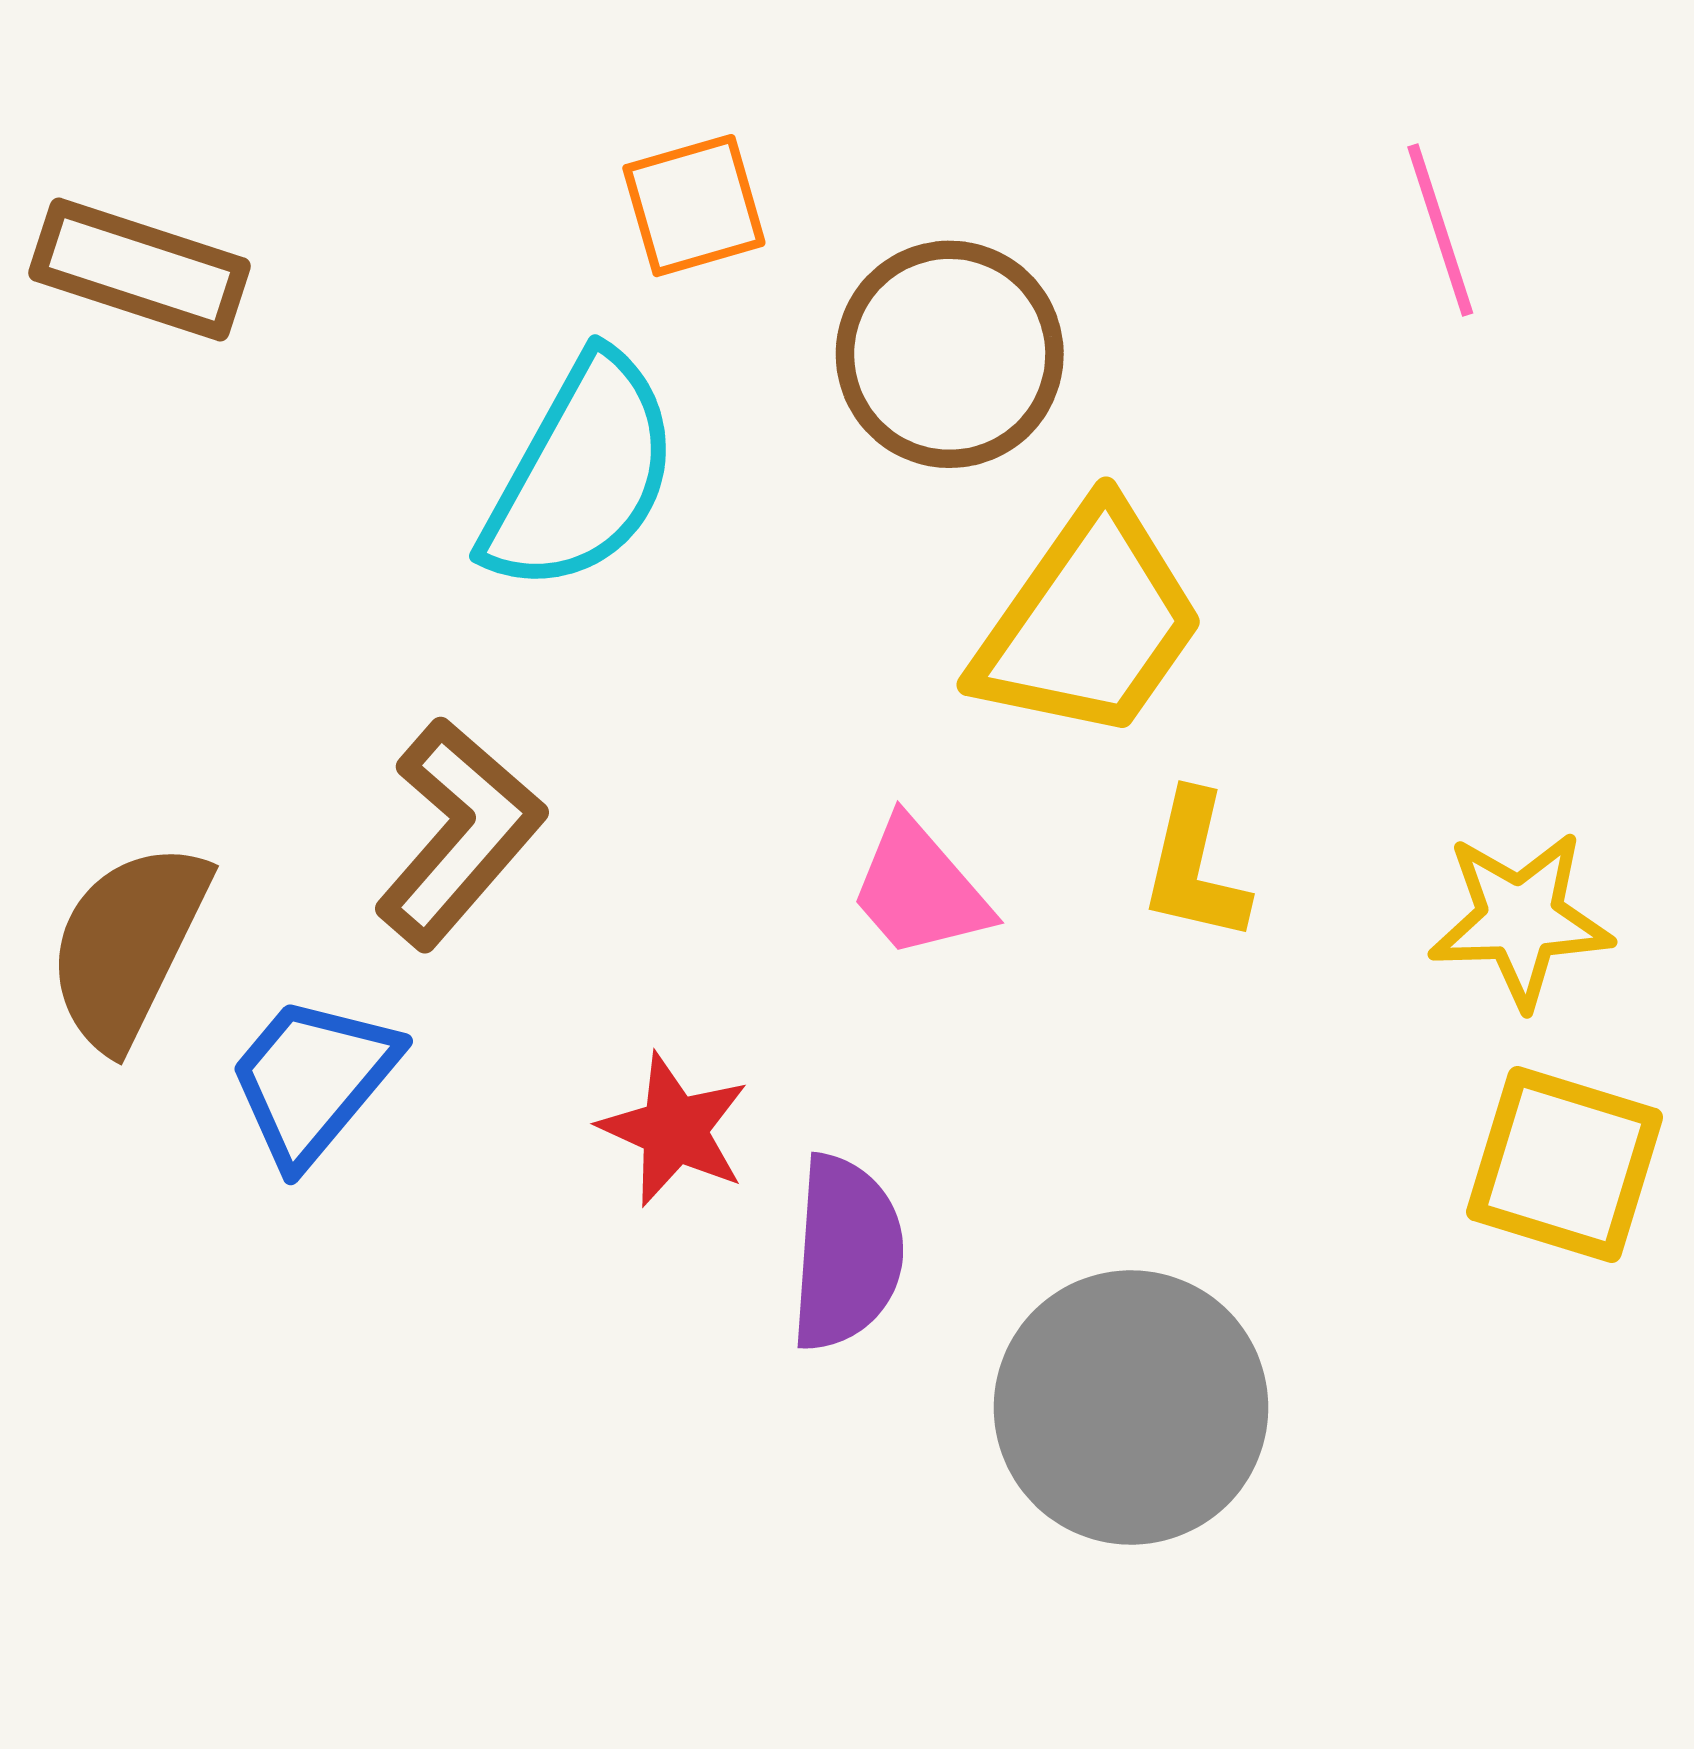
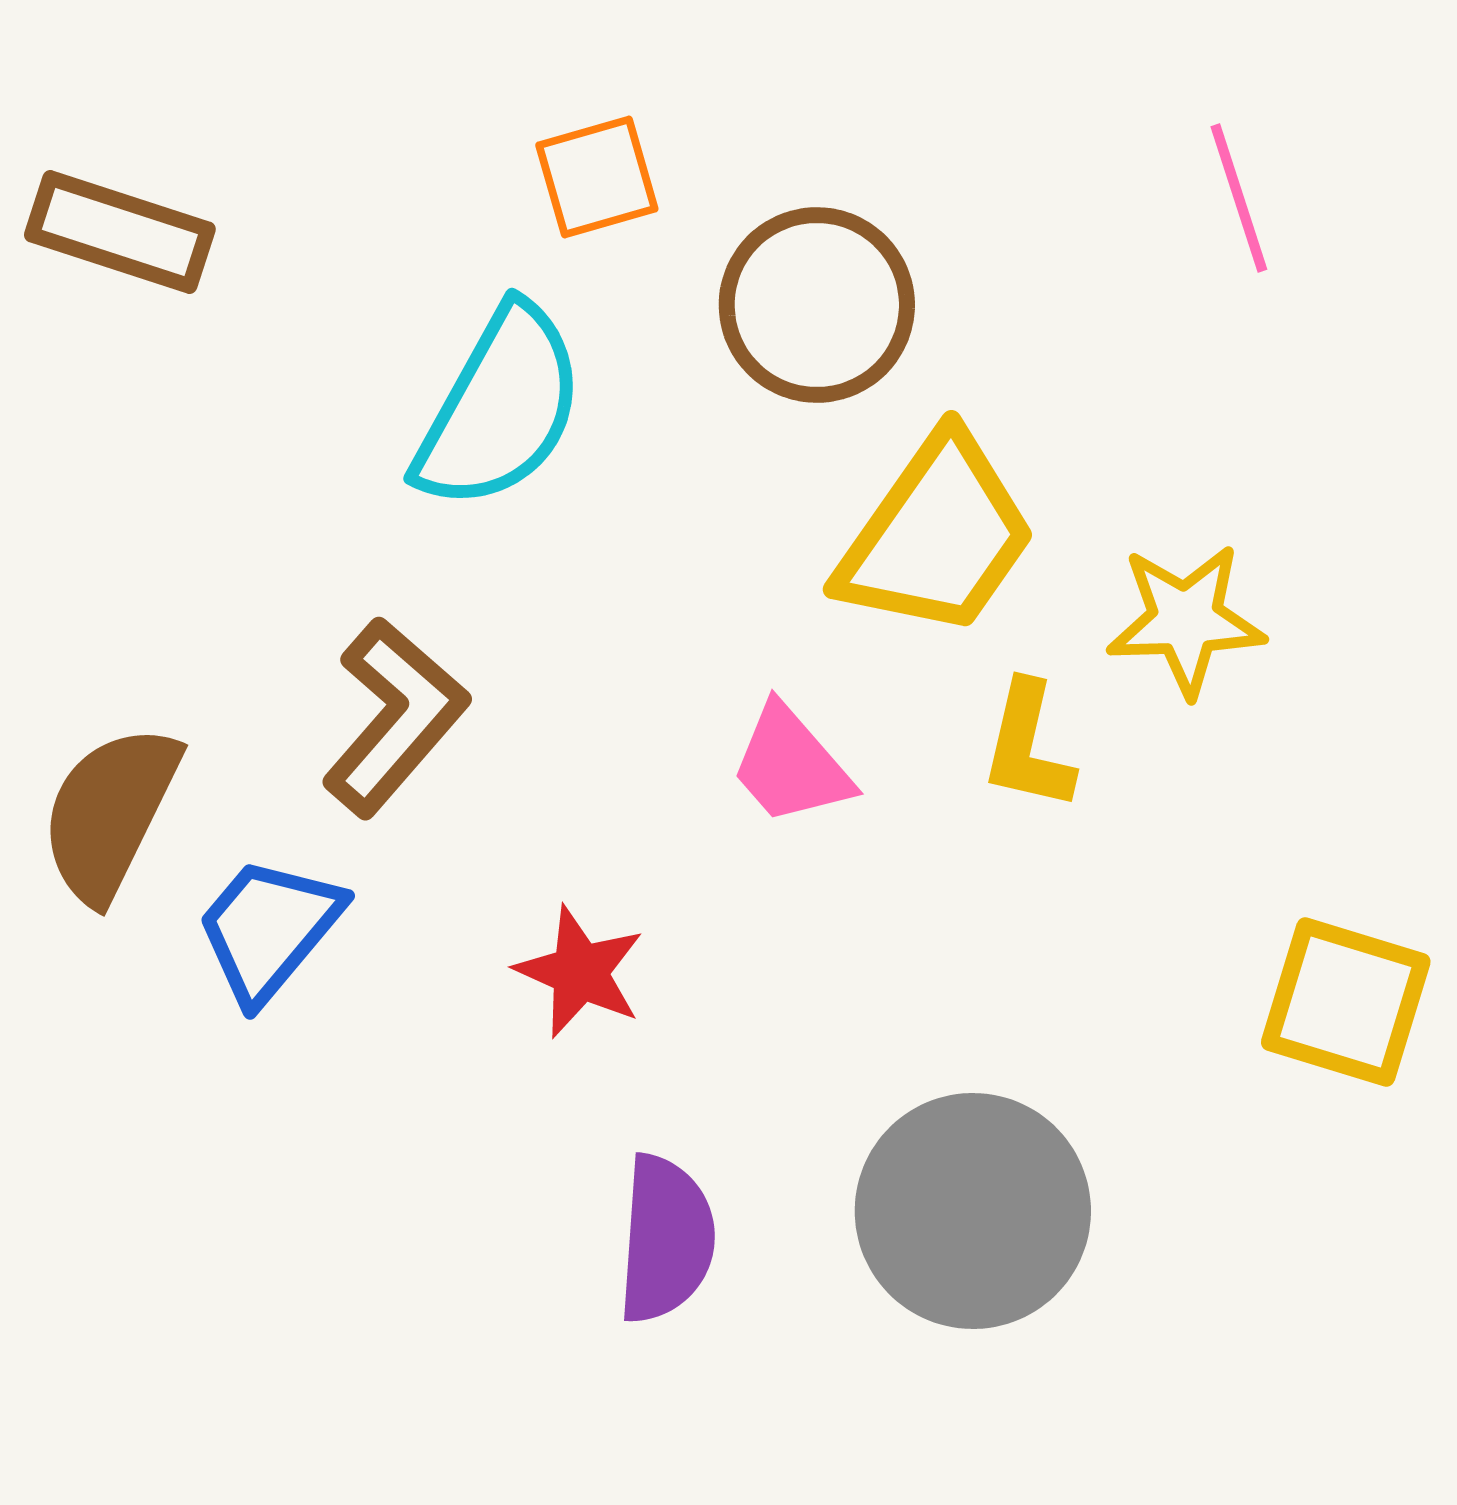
yellow star: (1520, 919) -> (1186, 620), moved
purple semicircle: (846, 1253) -> (666, 1239), moved

